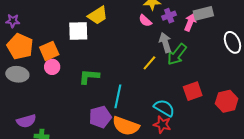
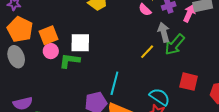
white square: (78, 31) -> (80, 43), moved
gray ellipse: (17, 74) -> (16, 57), turned 60
green L-shape: (89, 77) -> (70, 61), moved
red square: (193, 91) -> (189, 82), turned 30

